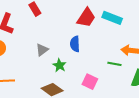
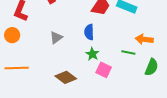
green star: (59, 65) -> (92, 54), moved

